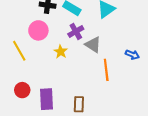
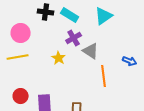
pink circle: (38, 30) -> (21, 33), moved
yellow line: (19, 51) -> (18, 57), turned -70

